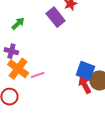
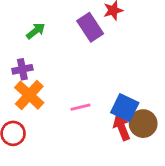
purple cross: (11, 51) -> (22, 69), turned -32
pink line: (38, 75) -> (81, 107), moved

